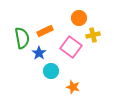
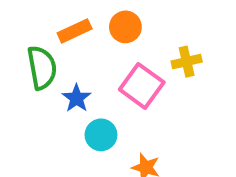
orange circle: (79, 18) -> (125, 27), moved
orange rectangle: (45, 31) -> (75, 31), moved

